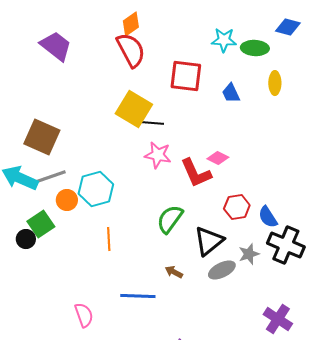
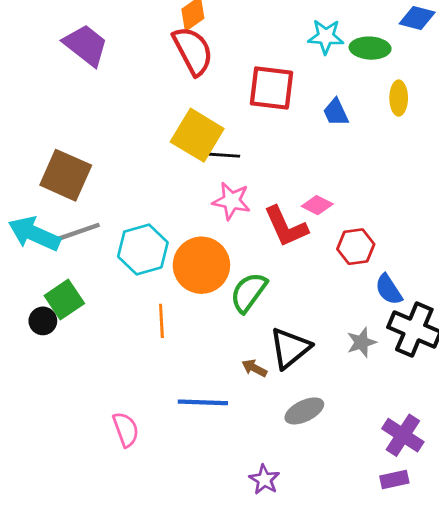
orange circle: (67, 200) -> (201, 265), moved, size x1.8
red hexagon: (237, 207) -> (356, 247), moved
black triangle: (209, 241) -> (290, 348), moved
gray ellipse: (222, 270) -> (304, 411), moved

